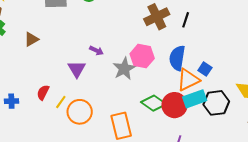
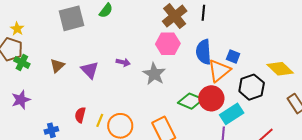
pink hexagon: (142, 56) -> (168, 44), moved
purple triangle: (77, 69) -> (90, 70), moved
cyan rectangle: (195, 99) -> (232, 114), moved

